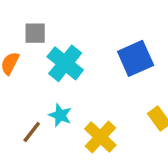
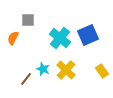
cyan cross: (65, 63) -> (60, 38), moved
yellow cross: (100, 137) -> (66, 70), moved

